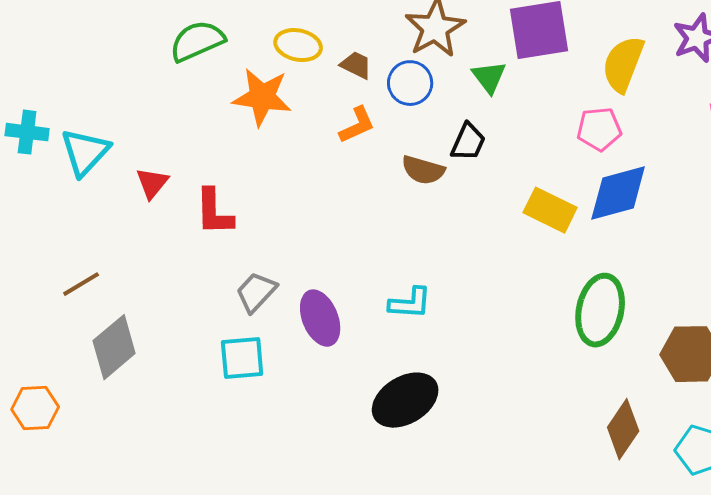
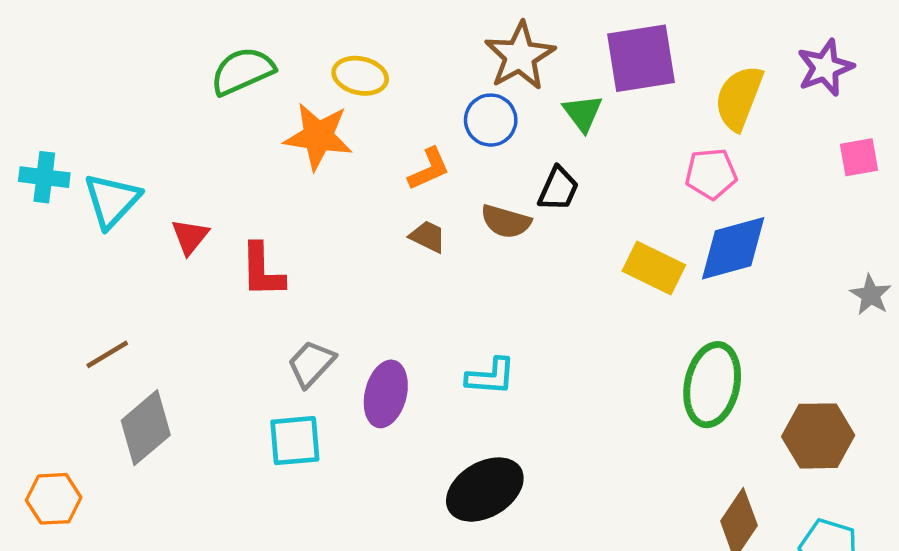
brown trapezoid: (356, 65) -> (428, 237), moved
purple ellipse: (320, 318) -> (386, 394), turned 36

